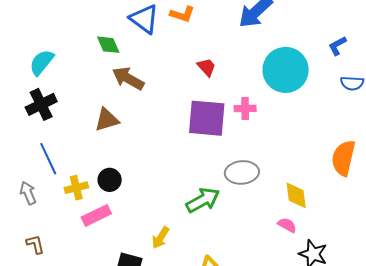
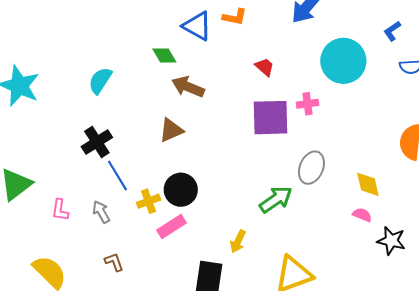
black cross: (41, 104) -> (97, 142), moved
gray ellipse: (242, 172) -> (311, 168), turned -56
black circle: (110, 180) -> (181, 190), size x1.4

